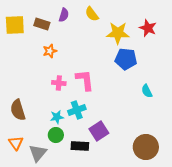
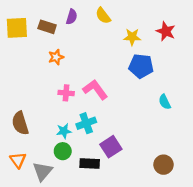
yellow star: (118, 33) -> (132, 37), size x0.7
pink L-shape: (85, 80) -> (95, 90), turned -30
brown circle: (146, 147) -> (164, 165), size x0.7

